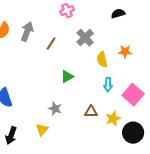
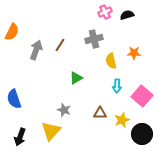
pink cross: (67, 11) -> (105, 12), moved
gray arrow: (27, 32) -> (36, 50), moved
gray cross: (85, 38) -> (94, 39), turned 30
yellow triangle: (42, 130) -> (51, 131), size x1.5

